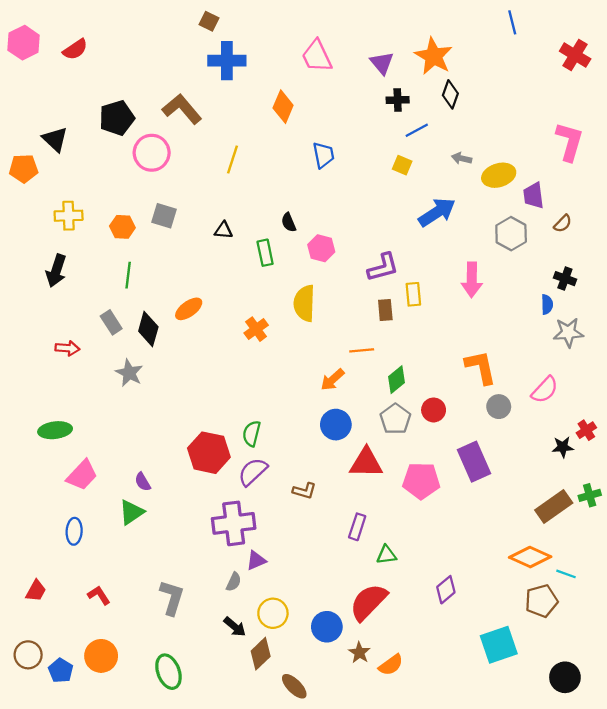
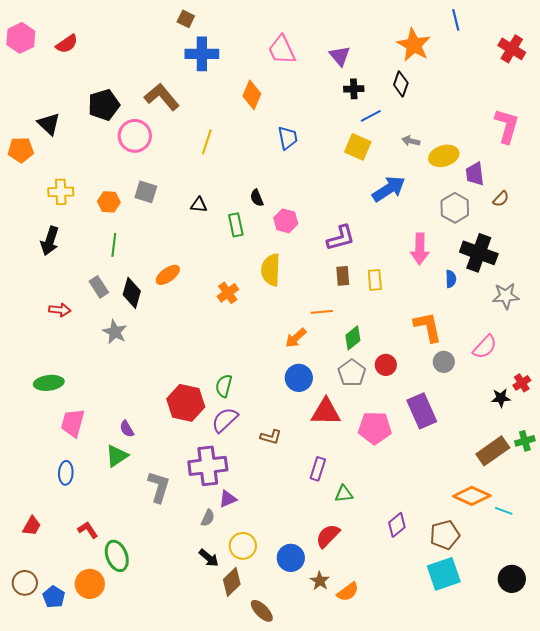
orange star: (434, 56) -> (414, 45), moved
yellow square: (402, 165) -> (358, 147), size x1.5
black cross: (565, 279) -> (479, 253), moved, size x1.8
yellow rectangle: (413, 294) -> (375, 280), moved
blue semicircle: (547, 304) -> (451, 279), moved
pink trapezoid: (82, 475) -> (73, 423), turned 152
gray L-shape: (172, 598) -> (159, 487), moved
brown pentagon: (541, 601) -> (445, 535), moved
red semicircle: (368, 602) -> (328, 536), size x0.7
green ellipse: (168, 672) -> (117, 556), moved
black circle: (565, 677) -> (512, 579), moved

